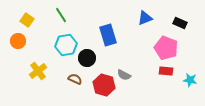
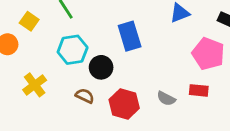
yellow square: (27, 20) -> (29, 21), moved
red rectangle: (166, 71) -> (199, 90), moved
gray semicircle: (124, 75) -> (166, 99), moved

